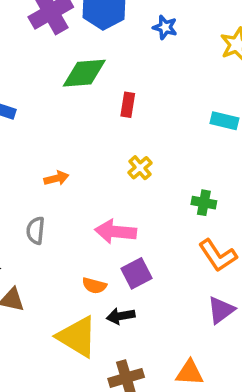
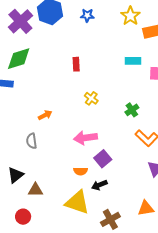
green diamond: (84, 73) -> (19, 59), moved
green cross: (204, 203) -> (132, 110), turned -32
gray semicircle: (36, 231) -> (32, 141), moved

